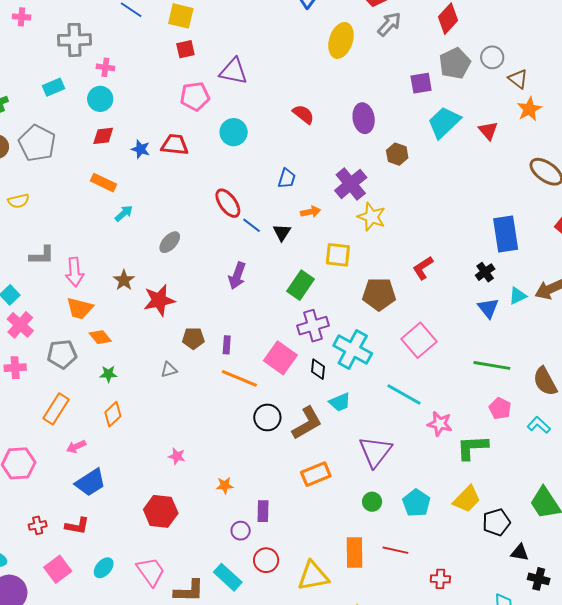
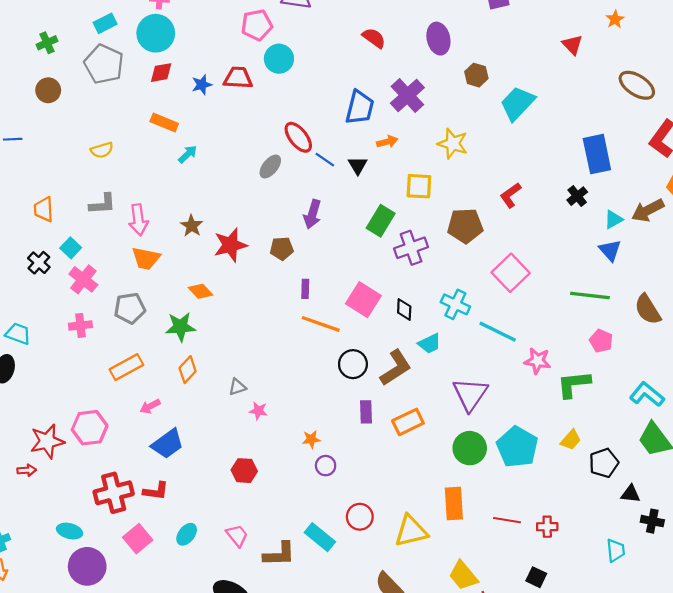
cyan circle: (100, 99) -> (156, 33), size x1.4
orange star: (529, 109) -> (615, 19), size x0.7
cyan trapezoid: (444, 122) -> (517, 103), moved
cyan circle: (234, 132) -> (279, 59), moved
gray pentagon: (37, 143) -> (104, 64), moved
blue star: (141, 149) -> (202, 85), turned -30
blue trapezoid: (287, 178) -> (360, 107), size x1.6
purple cross: (351, 184) -> (407, 95), moved
yellow semicircle: (18, 201) -> (102, 150), moved
gray ellipse: (170, 242) -> (270, 167), moved
blue triangle: (488, 308) -> (610, 250), moved
purple cross: (313, 326) -> (411, 248), moved
orange diamond: (100, 337) -> (200, 291), moved
brown pentagon: (193, 338) -> (282, 249), moved
cyan cross: (353, 350) -> (455, 304), moved, size x0.7
gray triangle: (169, 370) -> (237, 387), moved
green star: (108, 374) -> (180, 327), size x1.6
orange rectangle: (56, 409) -> (126, 367), turned 32
cyan L-shape: (539, 425) -> (647, 394), moved, size x1.4
yellow trapezoid: (467, 499) -> (571, 440), size x0.7
green circle: (372, 502) -> (470, 448), size x1.6
cyan pentagon: (416, 503) -> (517, 447), size x1.4
red hexagon: (161, 511) -> (244, 471), size x0.7
purple rectangle: (263, 511) -> (366, 412), moved
red cross: (38, 525) -> (114, 493), size x2.0
purple circle: (241, 531) -> (326, 466), moved
red line: (395, 550) -> (507, 520), moved
pink trapezoid: (151, 571) -> (237, 536), size x0.7

